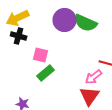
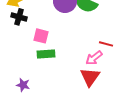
green rectangle: (46, 73) -> (46, 54), turned 36

